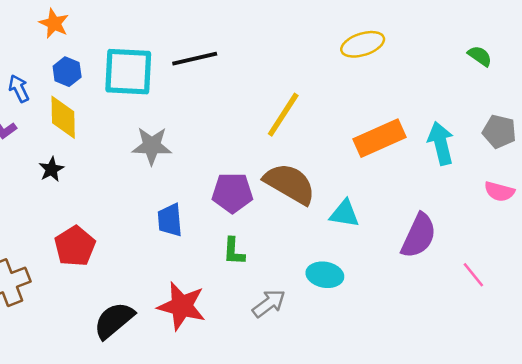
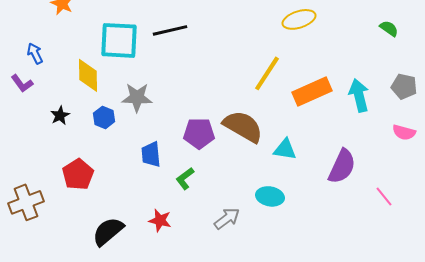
blue hexagon: (67, 72) -> (104, 117), moved
yellow line: (283, 115) -> (267, 73), moved
yellow diamond: (63, 117) -> (88, 75), moved
green L-shape: (234, 251) -> (185, 178), moved, turned 50
red star: (182, 306) -> (160, 220), size x0.6

